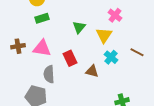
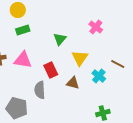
yellow triangle: (104, 35) -> (80, 58), moved
cyan cross: (111, 57) -> (99, 76), moved
gray semicircle: (49, 74) -> (40, 90), moved

